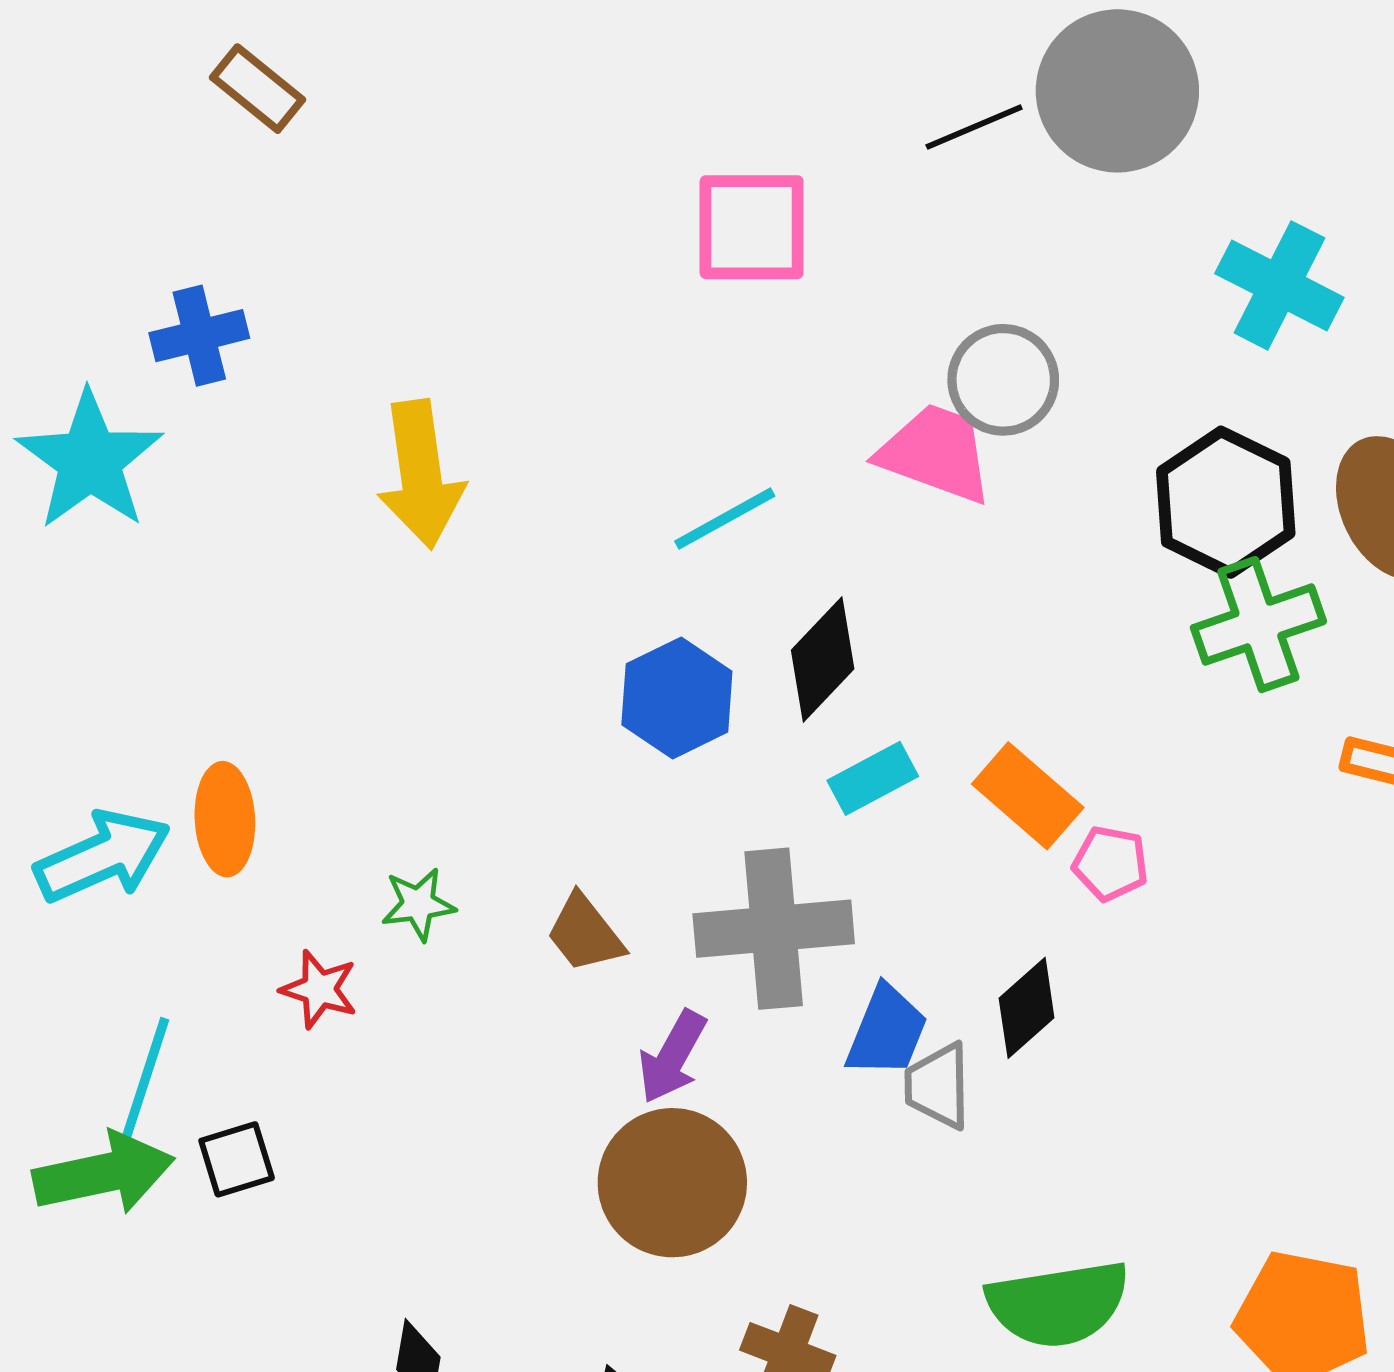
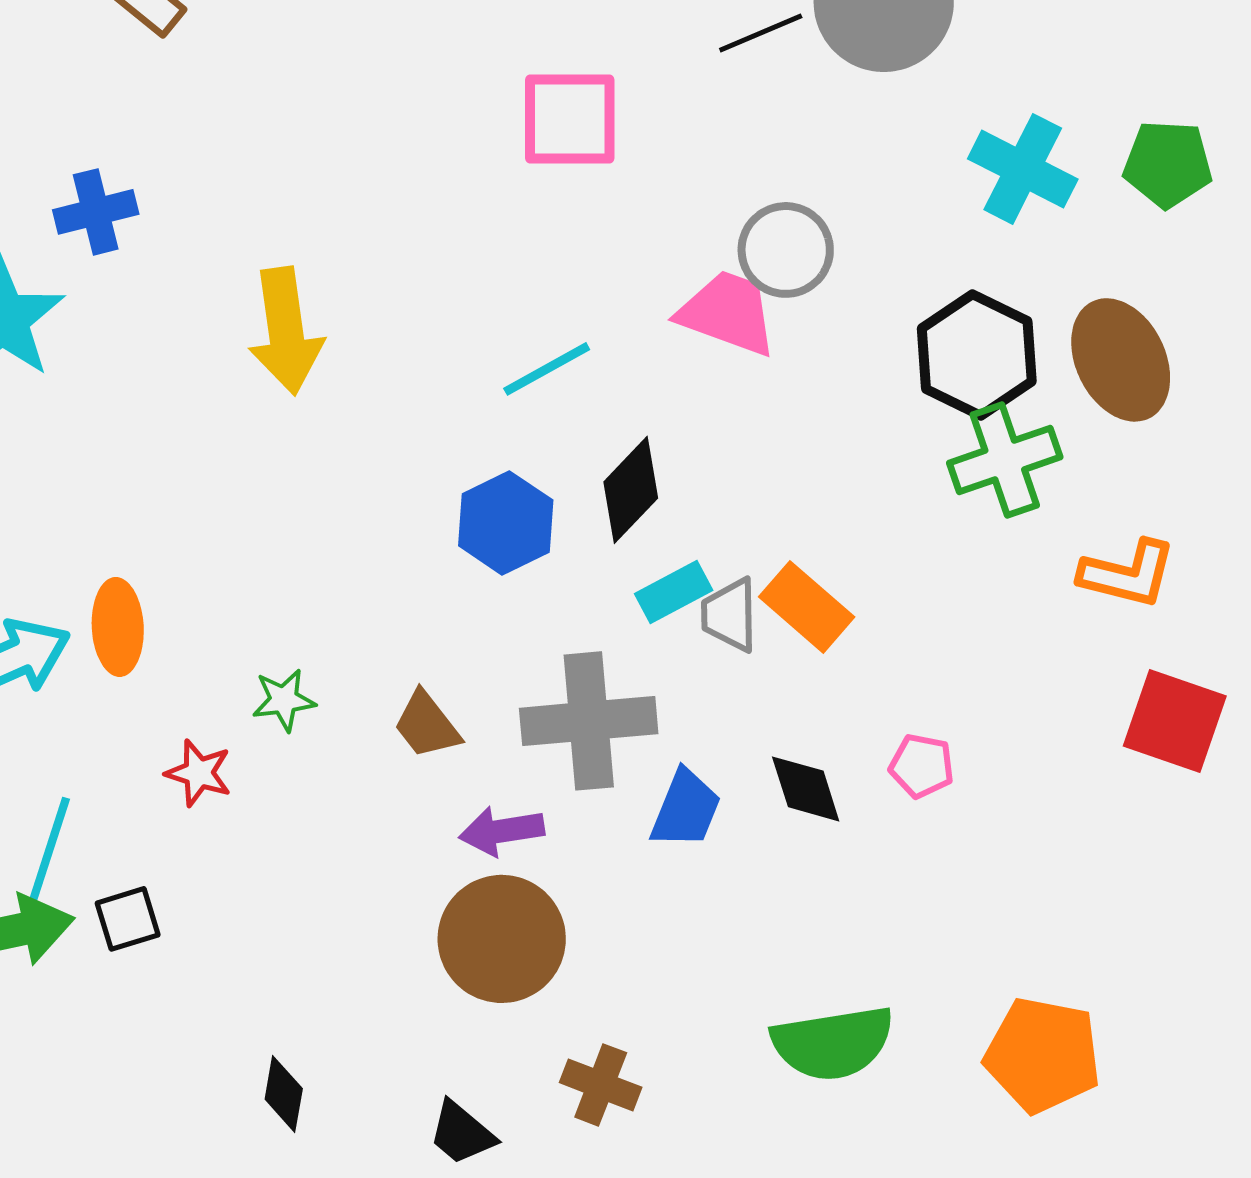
pink pentagon: (1110, 863) -> (922, 766), moved
black diamond: (1027, 1008) -> (806, 789), turned -66
purple arrow: (672, 1057) -> (502, 831), turned 52
gray trapezoid: (938, 1086) -> (730, 615), moved

